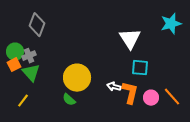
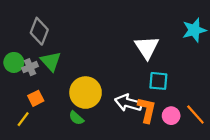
orange square: (14, 65) -> (36, 98), moved
green triangle: (31, 73) -> (51, 61), moved
white arrow: (114, 87) -> (128, 103), size x1.6

